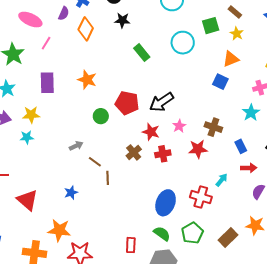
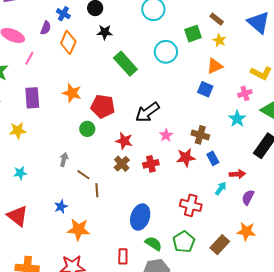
green rectangle: (142, 53) -> (125, 64), size x1.4
red pentagon: (127, 103) -> (103, 106), moved
red star: (151, 132) -> (124, 141), moved
cyan star: (27, 137) -> (20, 173), moved
gray arrow: (76, 146) -> (64, 160), turned -48
blue rectangle: (241, 146) -> (213, 158), moved
cyan arrow: (222, 180) -> (221, 188), moved
blue ellipse: (166, 203) -> (140, 217), moved
orange star: (59, 230) -> (79, 230), moved

